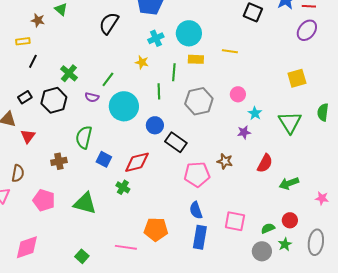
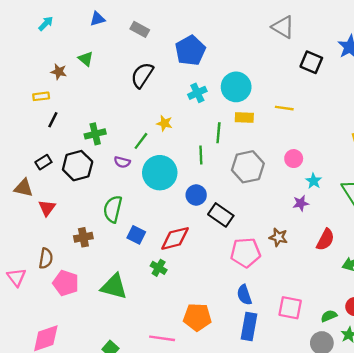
yellow star: (142, 62) -> (164, 123), moved
green cross: (69, 73) -> (95, 134), turned 36
brown semicircle: (18, 173) -> (46, 258), moved

